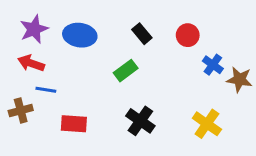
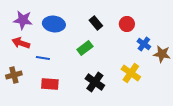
purple star: (34, 29) -> (23, 20), turned 30
blue line: (46, 90) -> (43, 58), moved
yellow cross: (207, 124) -> (131, 73), moved

